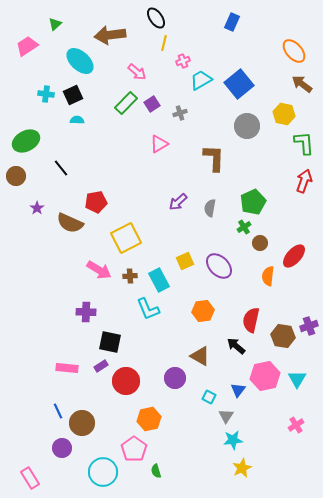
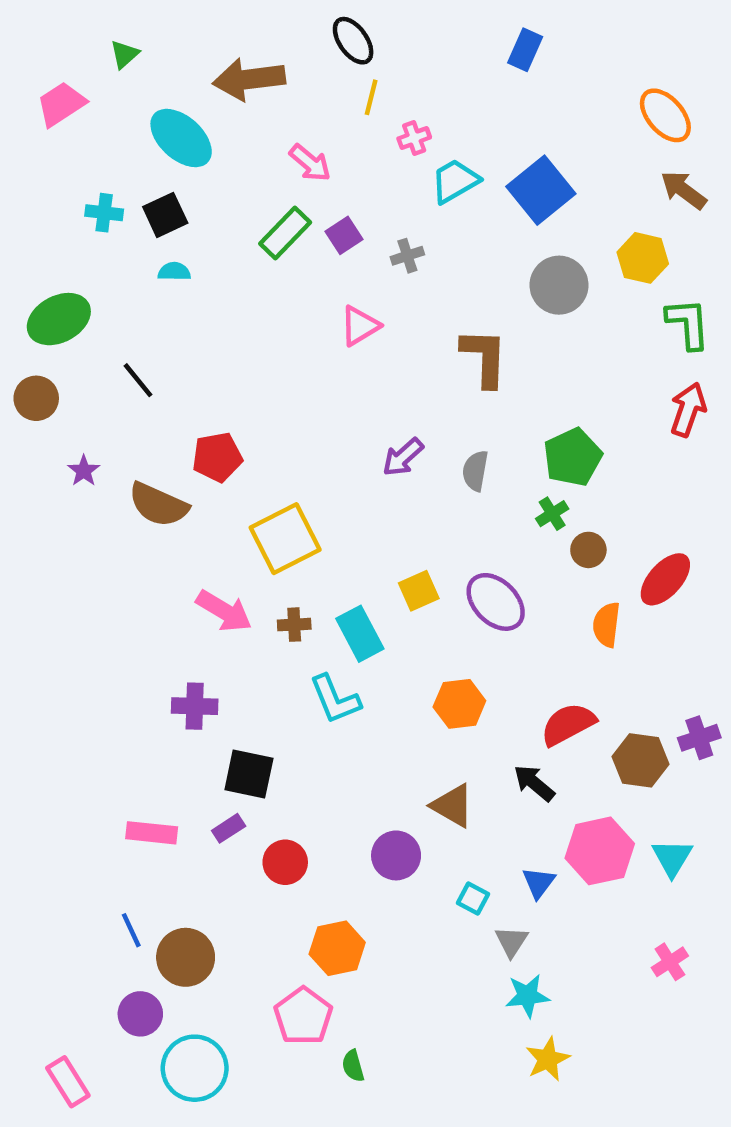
red semicircle: (251, 320) -> (568, 724), turned 50
red circle: (126, 381) -> (285, 862), size x0.7
cyan circle: (103, 472) -> (195, 1068), moved

